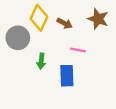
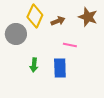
brown arrow: (65, 23) -> (58, 21), turned -48
green arrow: (41, 61) -> (34, 65), moved

